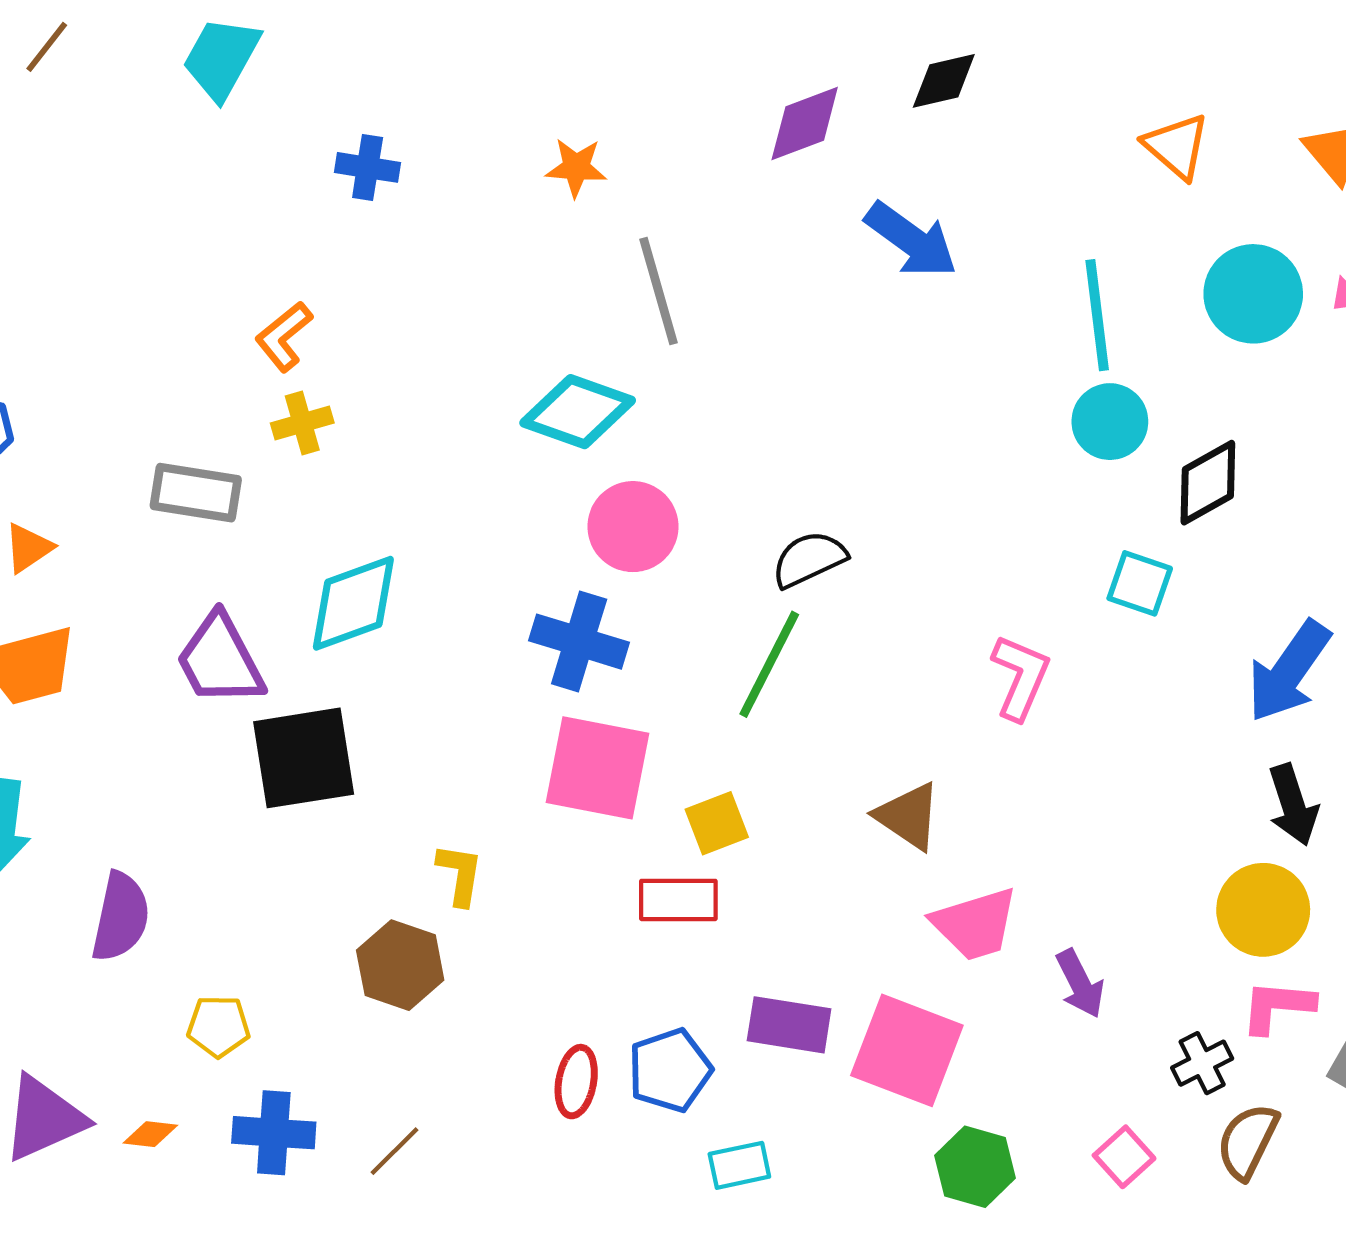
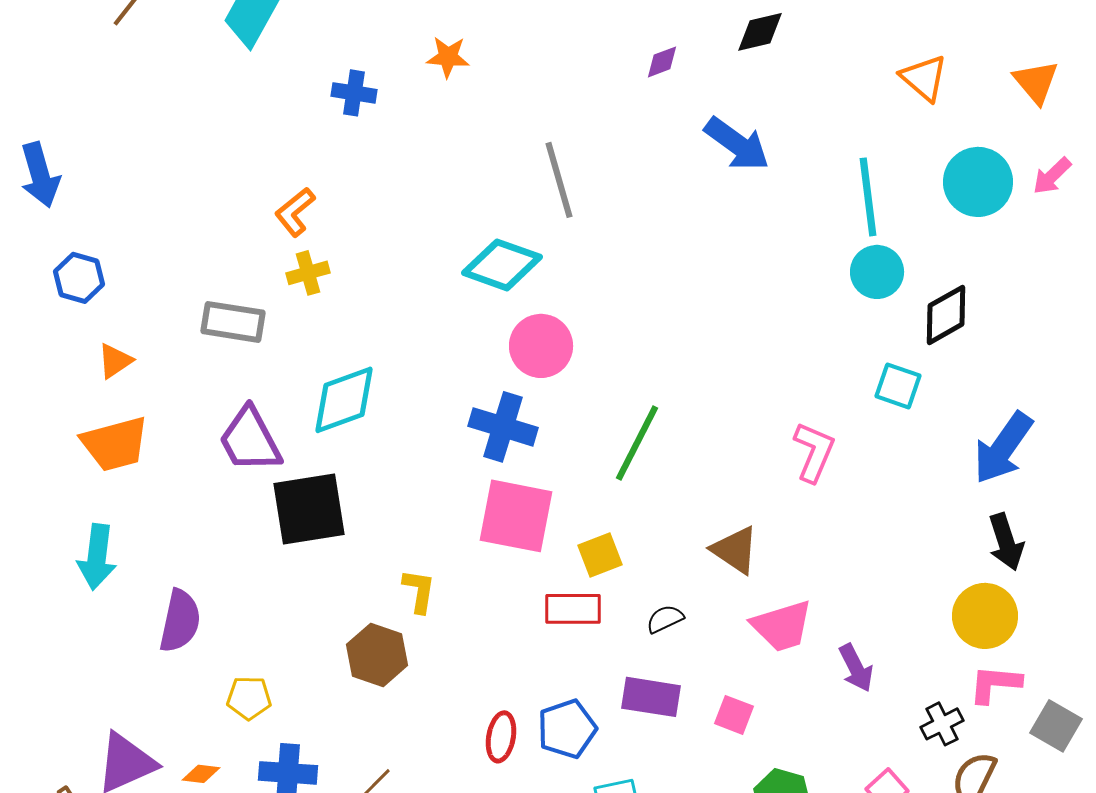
purple diamond: (805, 123) -> (662, 62), size x0.6
orange star: (576, 167) -> (448, 57), moved
black semicircle: (809, 559) -> (665, 619), moved, size x0.7
pink square: (907, 1050) -> (734, 715), size x0.5

